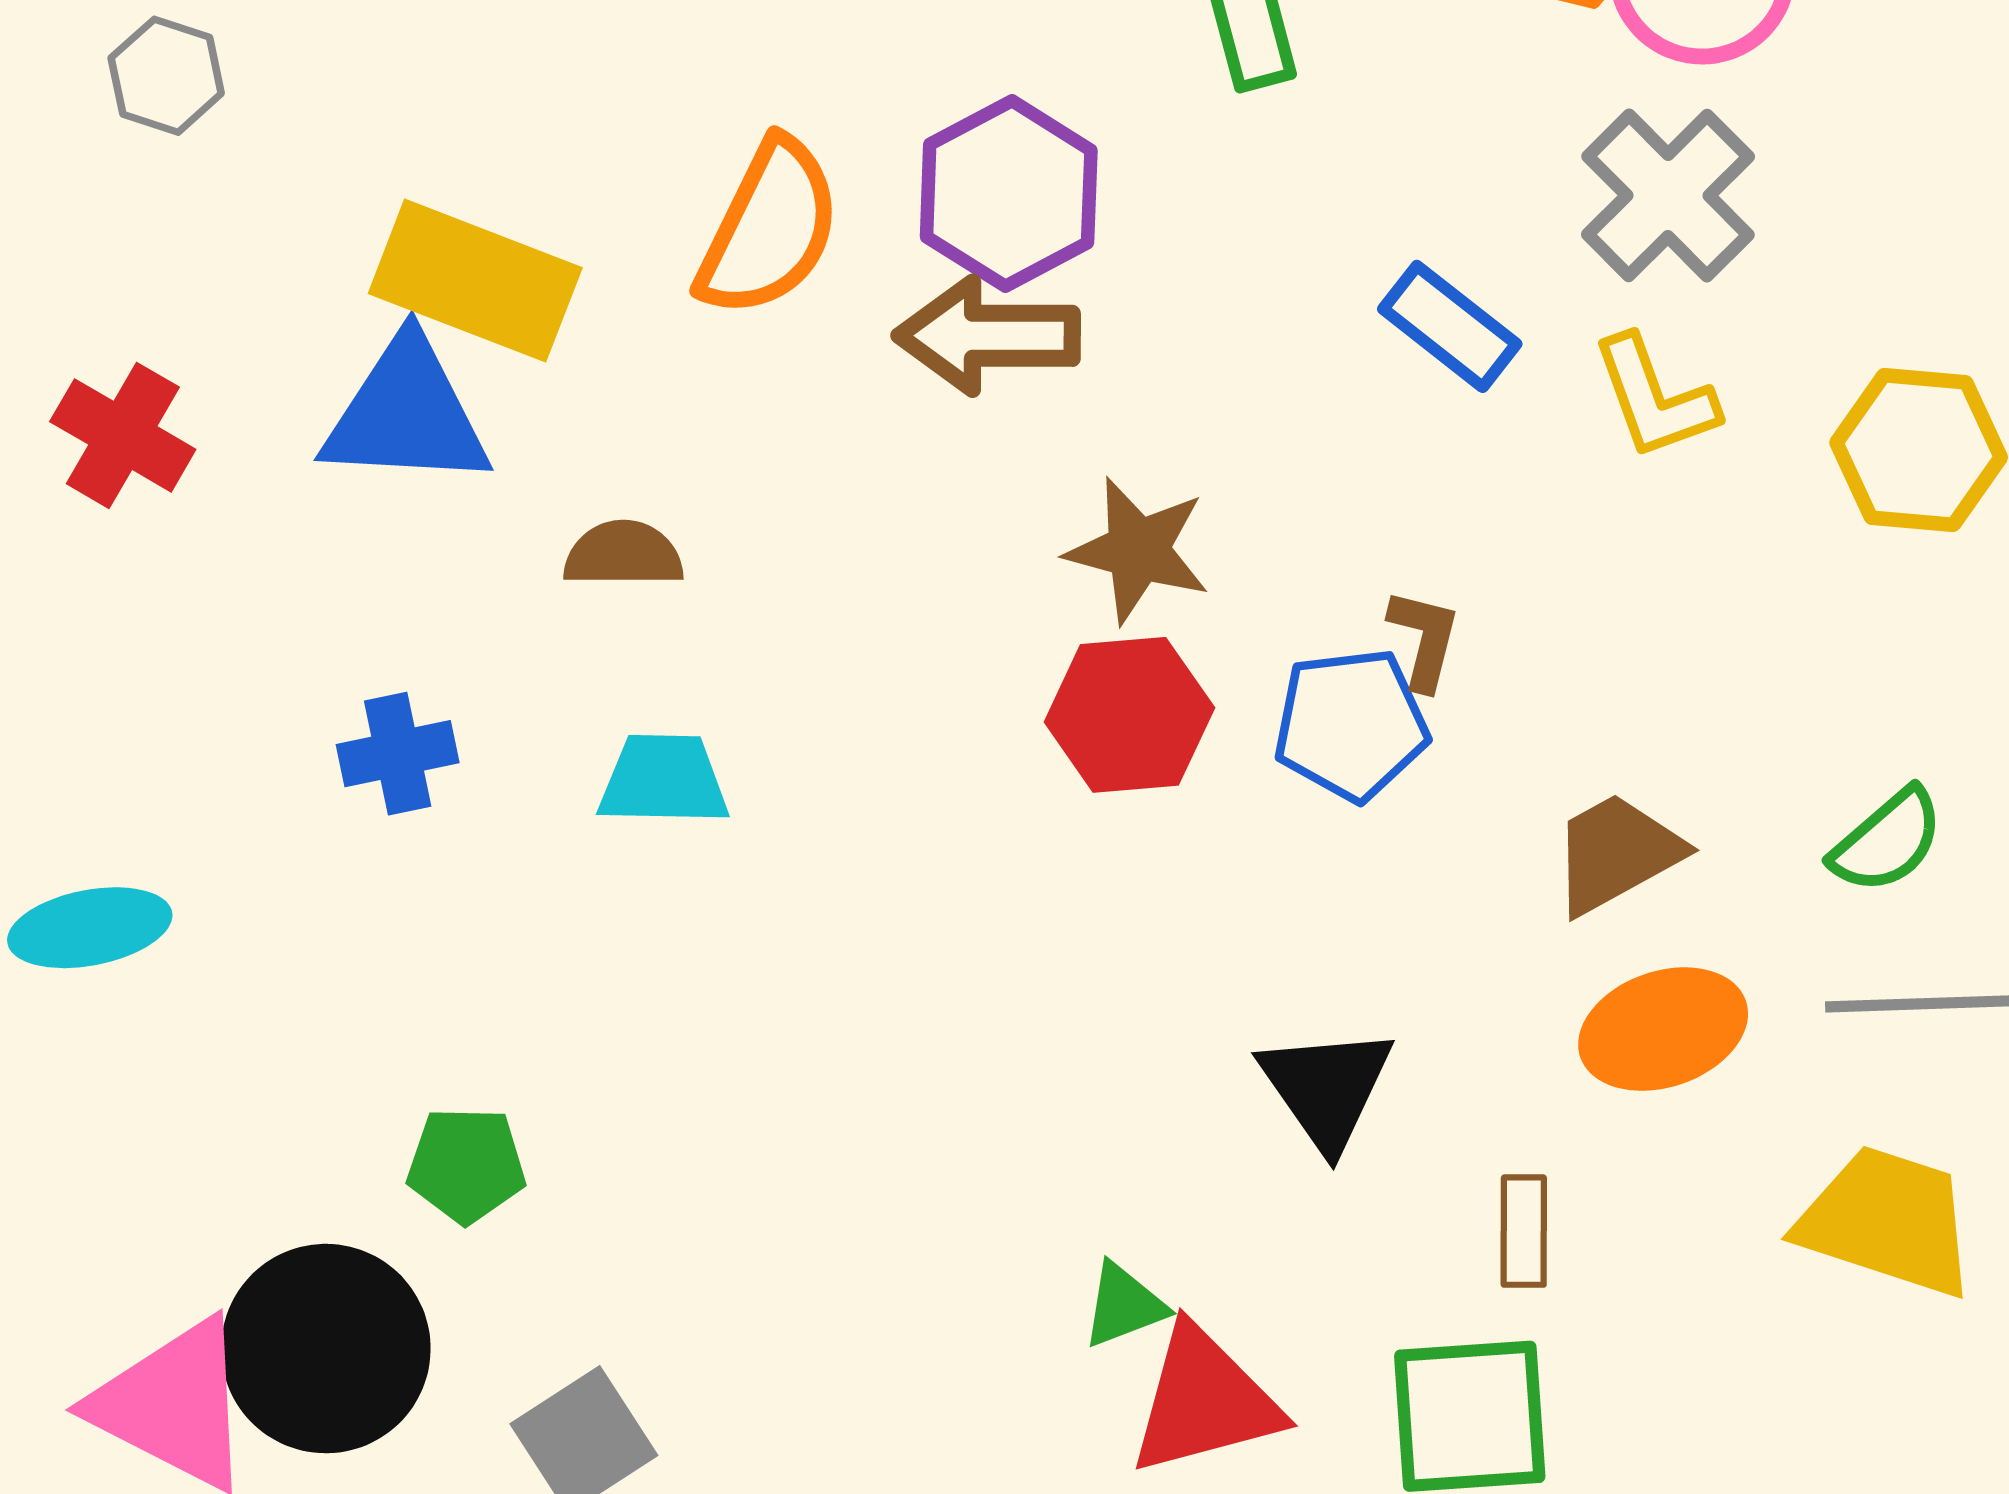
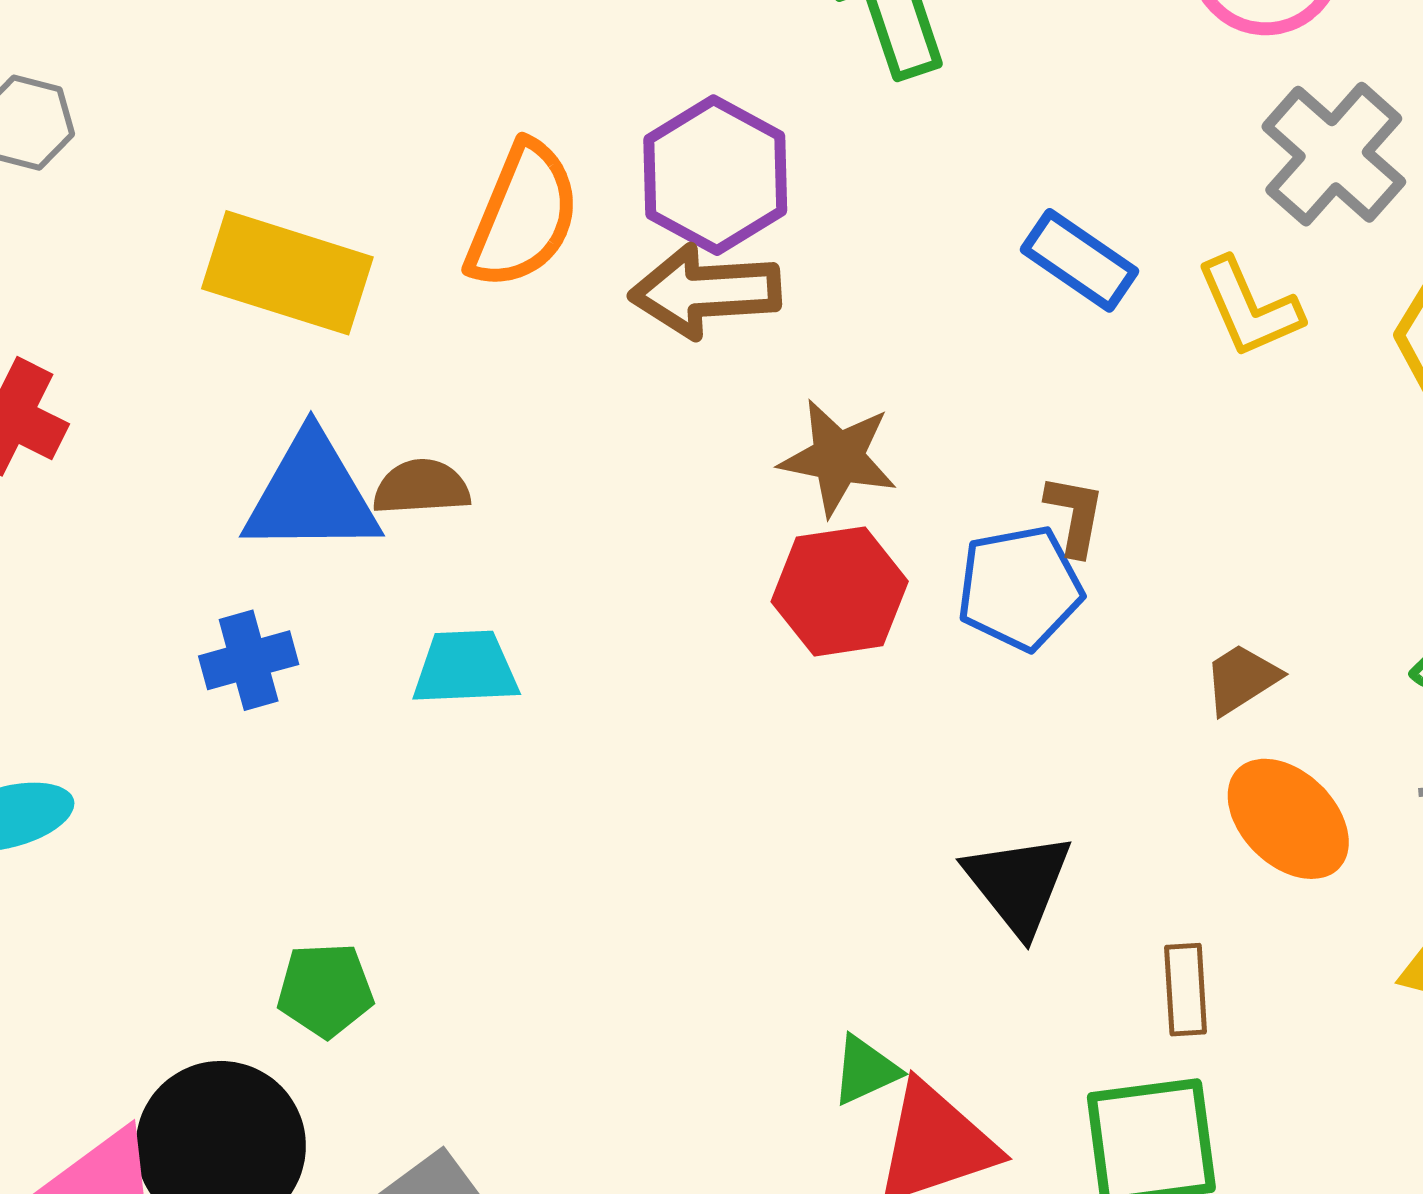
gray cross: (1668, 196) -> (1334, 154), moved
blue triangle: (407, 414) -> (311, 495), moved
brown trapezoid: (1617, 853) -> (1241, 679), size x0.7
orange ellipse: (1663, 1029) -> (1288, 819), turned 67

